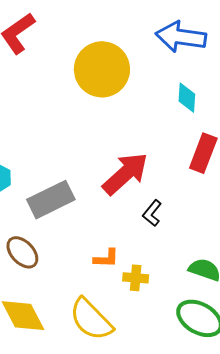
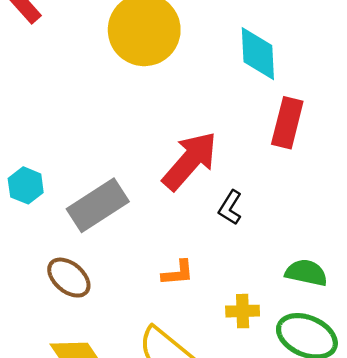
cyan diamond: (187, 98) -> (258, 54), size x1.4
yellow cross: (136, 278) -> (243, 311), moved

